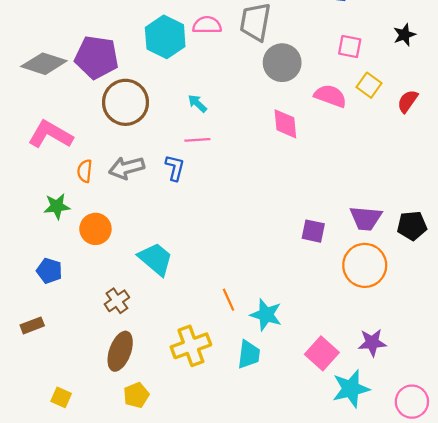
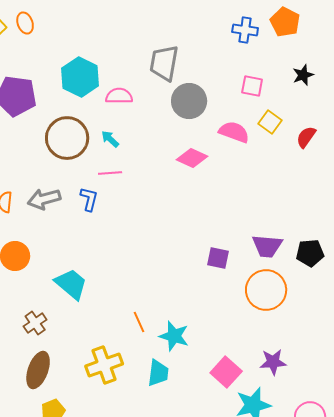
pink semicircle: (207, 25) -> (119, 96), moved
brown circle: (126, 102) -> (67, 138), moved
pink diamond: (285, 124) -> (192, 158), turned -60

